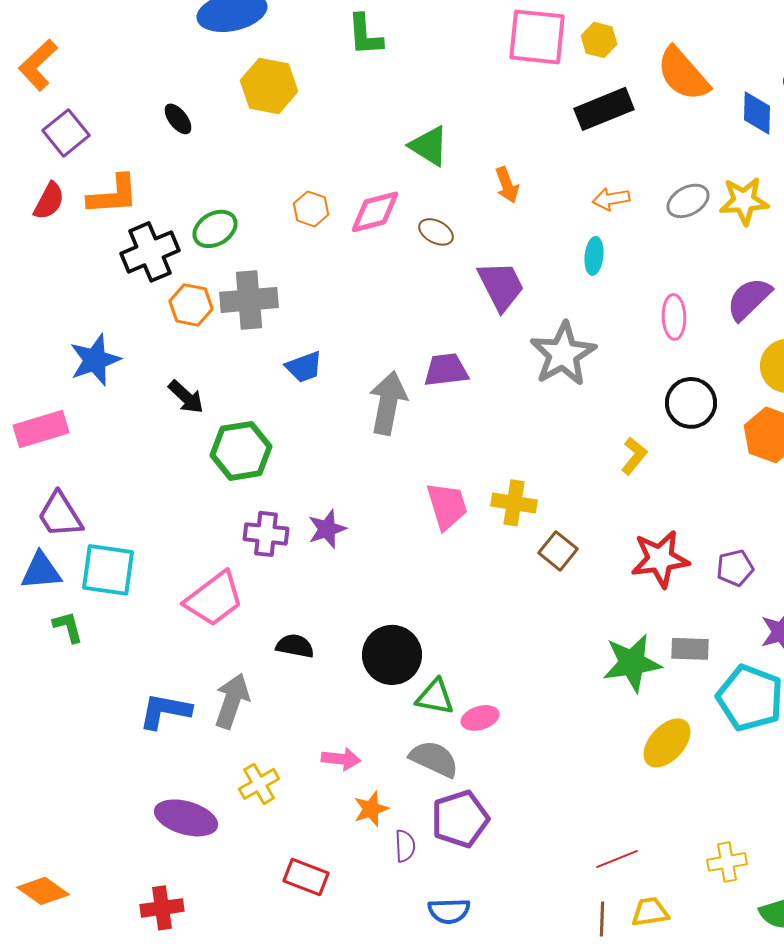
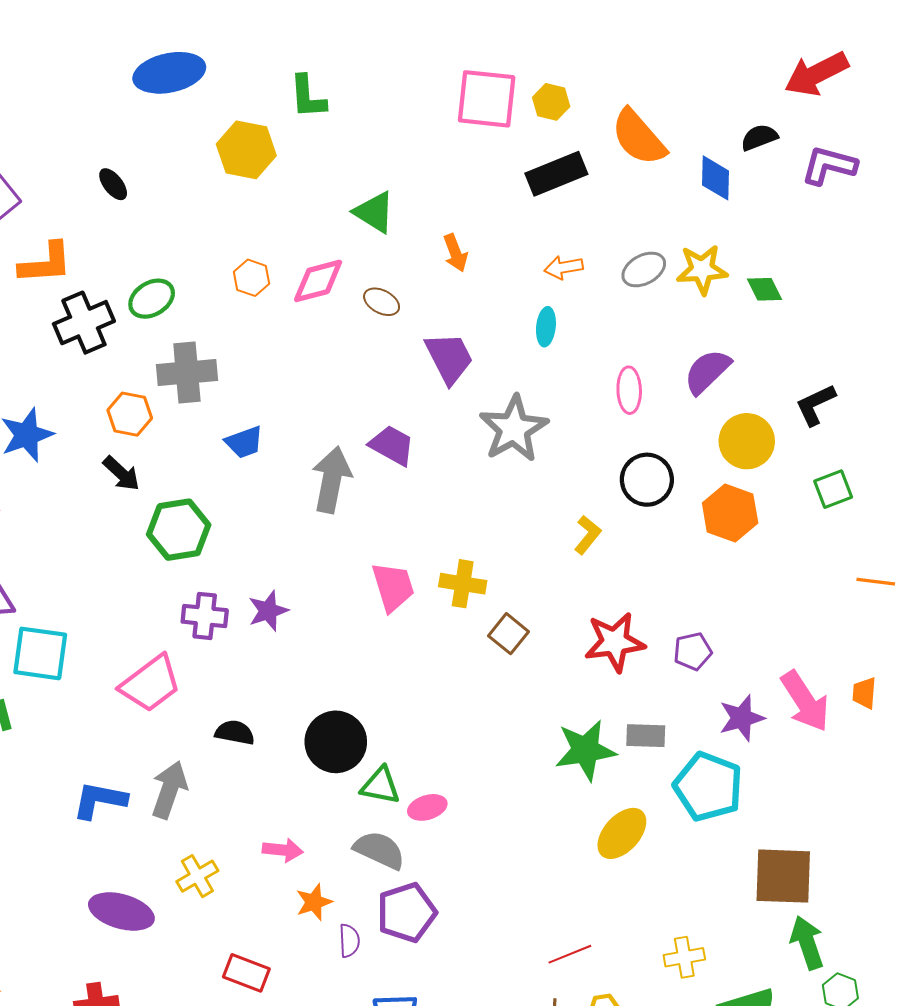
yellow hexagon: (269, 86) -> (246, 150), moved
orange hexagon: (191, 305) -> (130, 414), moved
purple trapezoid: (446, 370) -> (392, 445), turned 36

